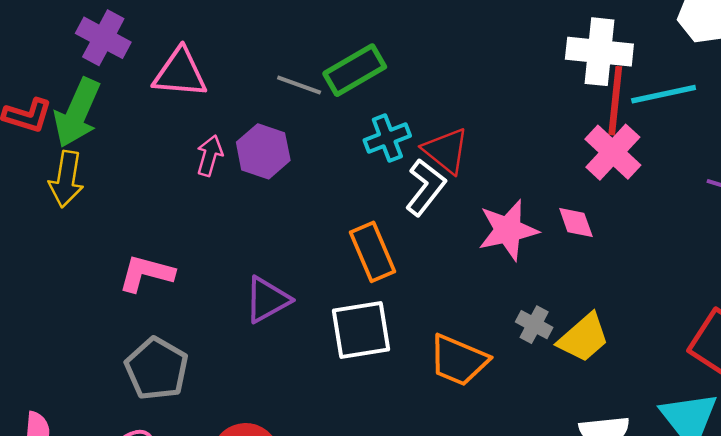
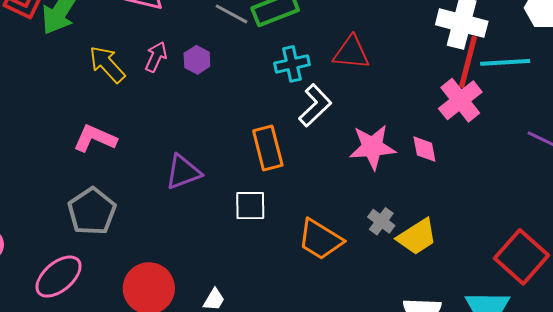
purple hexagon: (263, 151) -> (197, 60), size x0.7
red triangle: (446, 151) -> (351, 53), moved, turned -42
yellow arrow: (66, 179) -> (107, 64), moved, turned 120
white square: (361, 330) -> (250, 206), size x0.7

